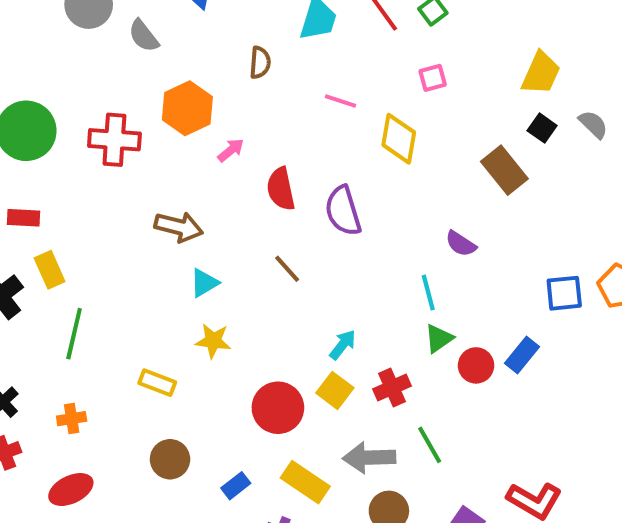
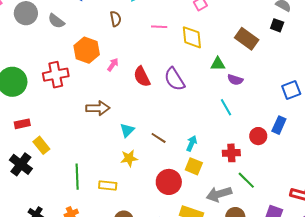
black square: (542, 128) -> (277, 25), moved
brown line: (287, 269) -> (159, 138), moved
cyan triangle: (204, 283) -> (127, 130), moved
green line: (74, 334) -> (77, 177), moved
green triangle: (439, 338) -> (218, 64), moved, turned 49
red cross: (392, 387) -> (231, 153), moved, turned 36

